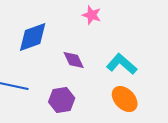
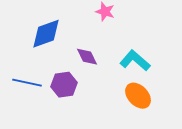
purple hexagon: (62, 100) -> (64, 85), moved

